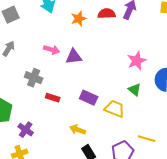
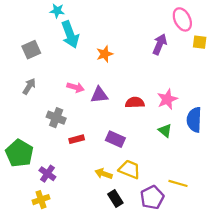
red semicircle: (107, 14) -> (135, 102), moved
red rectangle: (53, 98) -> (77, 139), turned -32
yellow trapezoid: (115, 109) -> (129, 169), moved

